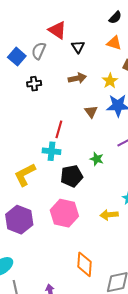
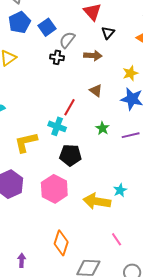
gray semicircle: (39, 51) -> (67, 40), moved
brown arrow: (77, 78) -> (93, 56), moved
brown triangle: (91, 112) -> (96, 91), moved, turned -32
green star: (97, 159) -> (102, 128), moved
yellow arrow: (109, 215) -> (97, 201), size x1.5

